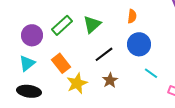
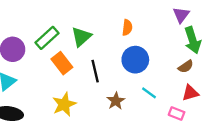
black line: (104, 54) -> (95, 71), turned -66
orange rectangle: (61, 63) -> (62, 63), moved
brown star: (110, 80) -> (116, 101), moved

